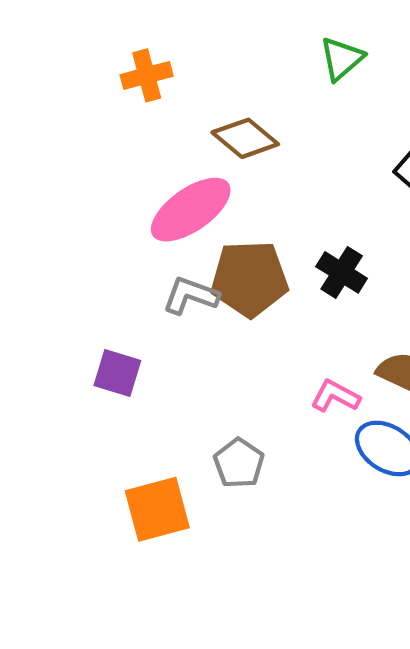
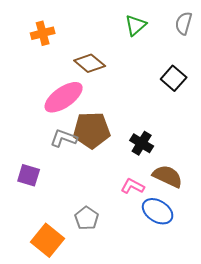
black cross: (342, 272) -> (142, 143), moved
orange square: (157, 509) -> (48, 240), turned -36

